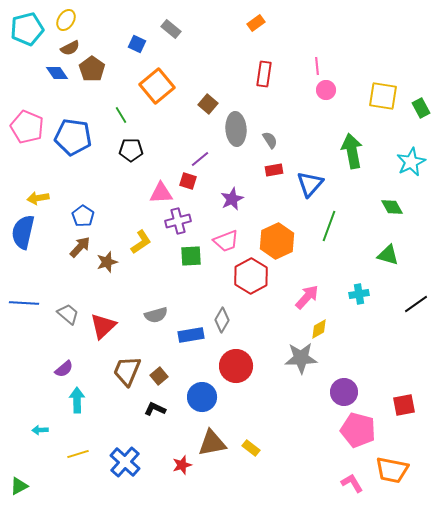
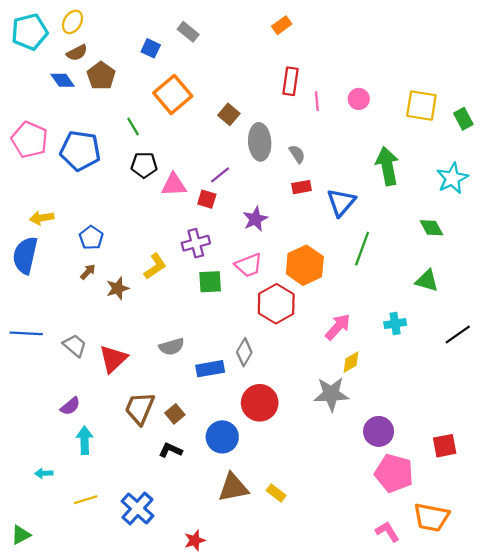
pink line: (317, 66) -> (317, 101), moved
pink triangle: (161, 193) -> (174, 185), moved
brown arrow: (80, 247) -> (88, 272), size x0.7
red star: (182, 465) -> (195, 540), moved

